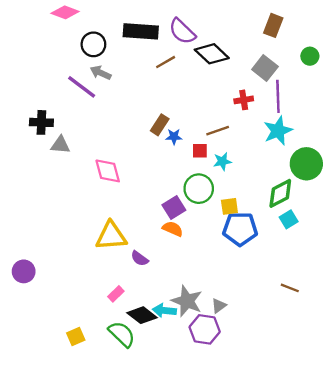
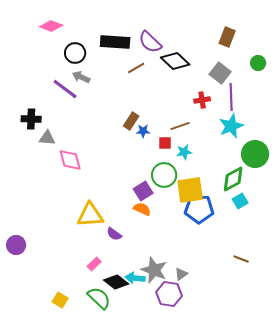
pink diamond: (108, 171) -> (70, 160), moved
yellow square: (229, 206) -> (190, 190), size x1.8
yellow square: (76, 336) -> (60, 300), turned -35

